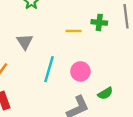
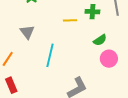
pink circle: (80, 71) -> (109, 59), moved
green semicircle: (105, 93) -> (100, 40), moved

